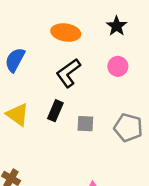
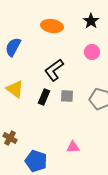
black L-shape: (68, 73) -> (54, 70), moved
black rectangle: (55, 111) -> (44, 97), moved

